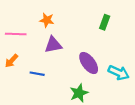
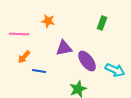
purple triangle: (53, 45) -> (64, 48), moved
orange arrow: (11, 61) -> (24, 57), moved

